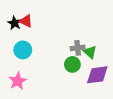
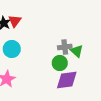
red triangle: (26, 21) -> (15, 21), turned 40
purple diamond: (97, 75) -> (67, 80), moved

